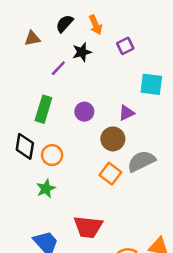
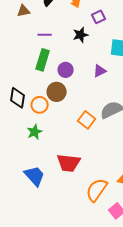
black star: (82, 52) -> (81, 35), moved
purple line: (58, 68) -> (45, 35), turned 48
green rectangle: (43, 109) -> (43, 60), moved
brown circle: (113, 139) -> (57, 92), moved

